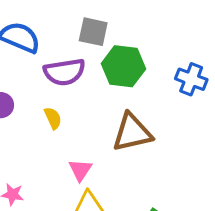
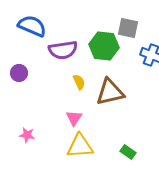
gray square: (93, 32) -> (128, 28), moved
yellow semicircle: (53, 118) -> (79, 82), moved

